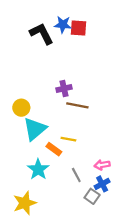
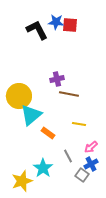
yellow circle: (21, 108) -> (19, 96), size x1.6
yellow line: (68, 139) -> (79, 124), moved
pink arrow: (102, 165) -> (91, 147), turned -32
cyan star: (38, 169) -> (43, 168), moved

